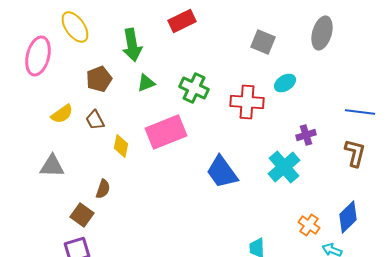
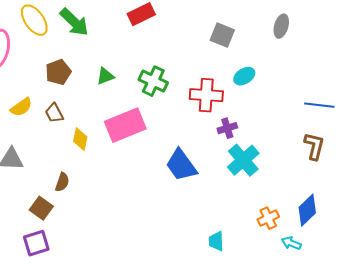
gray ellipse: (322, 33) -> (281, 26), size x0.7
green arrow: (132, 45) -> (74, 22), moved, turned -36
purple cross: (306, 135) -> (227, 128), moved
orange cross: (309, 225) -> (268, 218), turned 30

